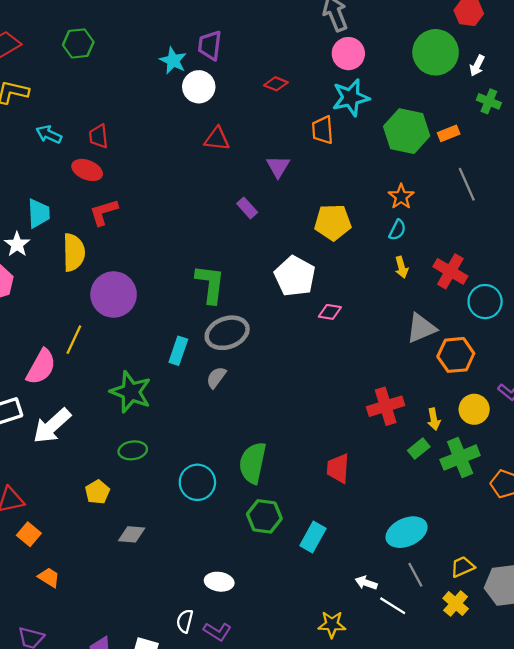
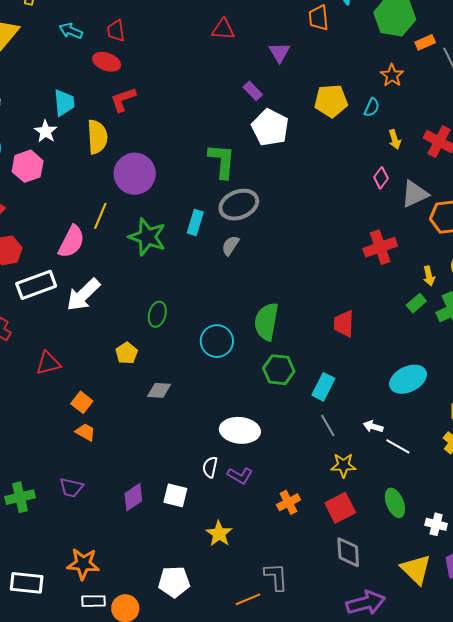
orange rectangle: (449, 133) -> (425, 42), moved
cyan semicircle: (397, 230) -> (372, 107), moved
white pentagon: (295, 276) -> (270, 127), moved
pink diamond: (330, 312) -> (381, 178), moved, turned -60
green star: (131, 392) -> (147, 237), moved
red cross: (386, 406) -> (380, 247), moved
green ellipse: (133, 450) -> (157, 314), turned -65
orange square: (29, 534) -> (82, 402), moved
gray line: (415, 575) -> (328, 426), moved
white ellipse: (219, 582) -> (240, 430), size x1.5

